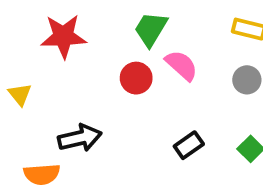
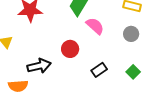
red circle: (136, 78) -> (70, 49), moved

